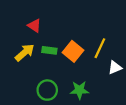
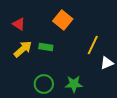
red triangle: (34, 26) -> (19, 24), moved
orange square: (73, 51) -> (63, 20), moved

